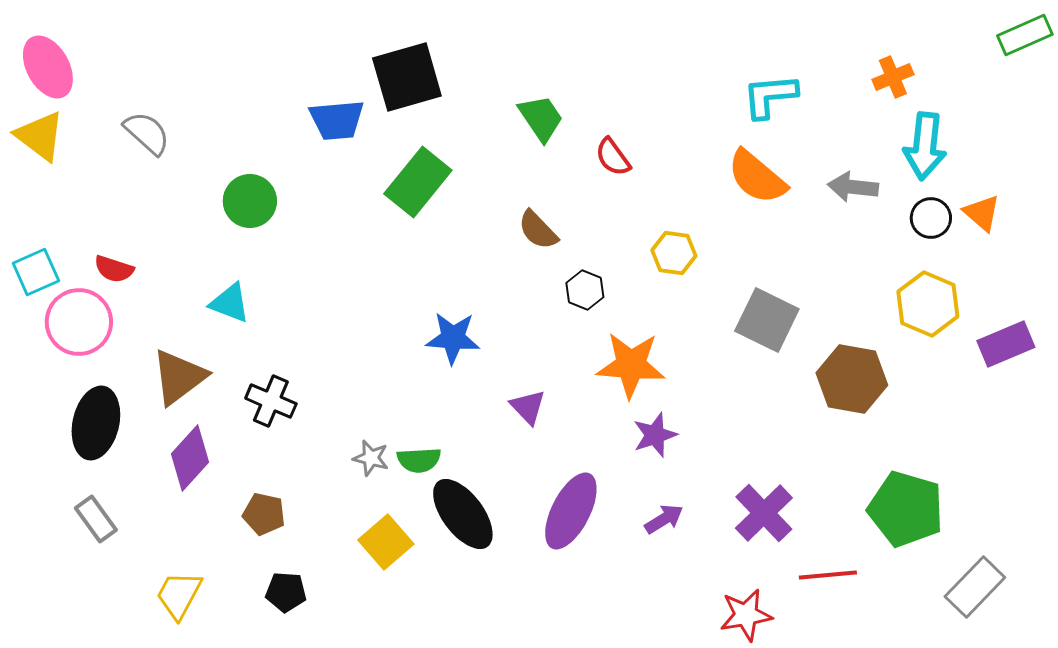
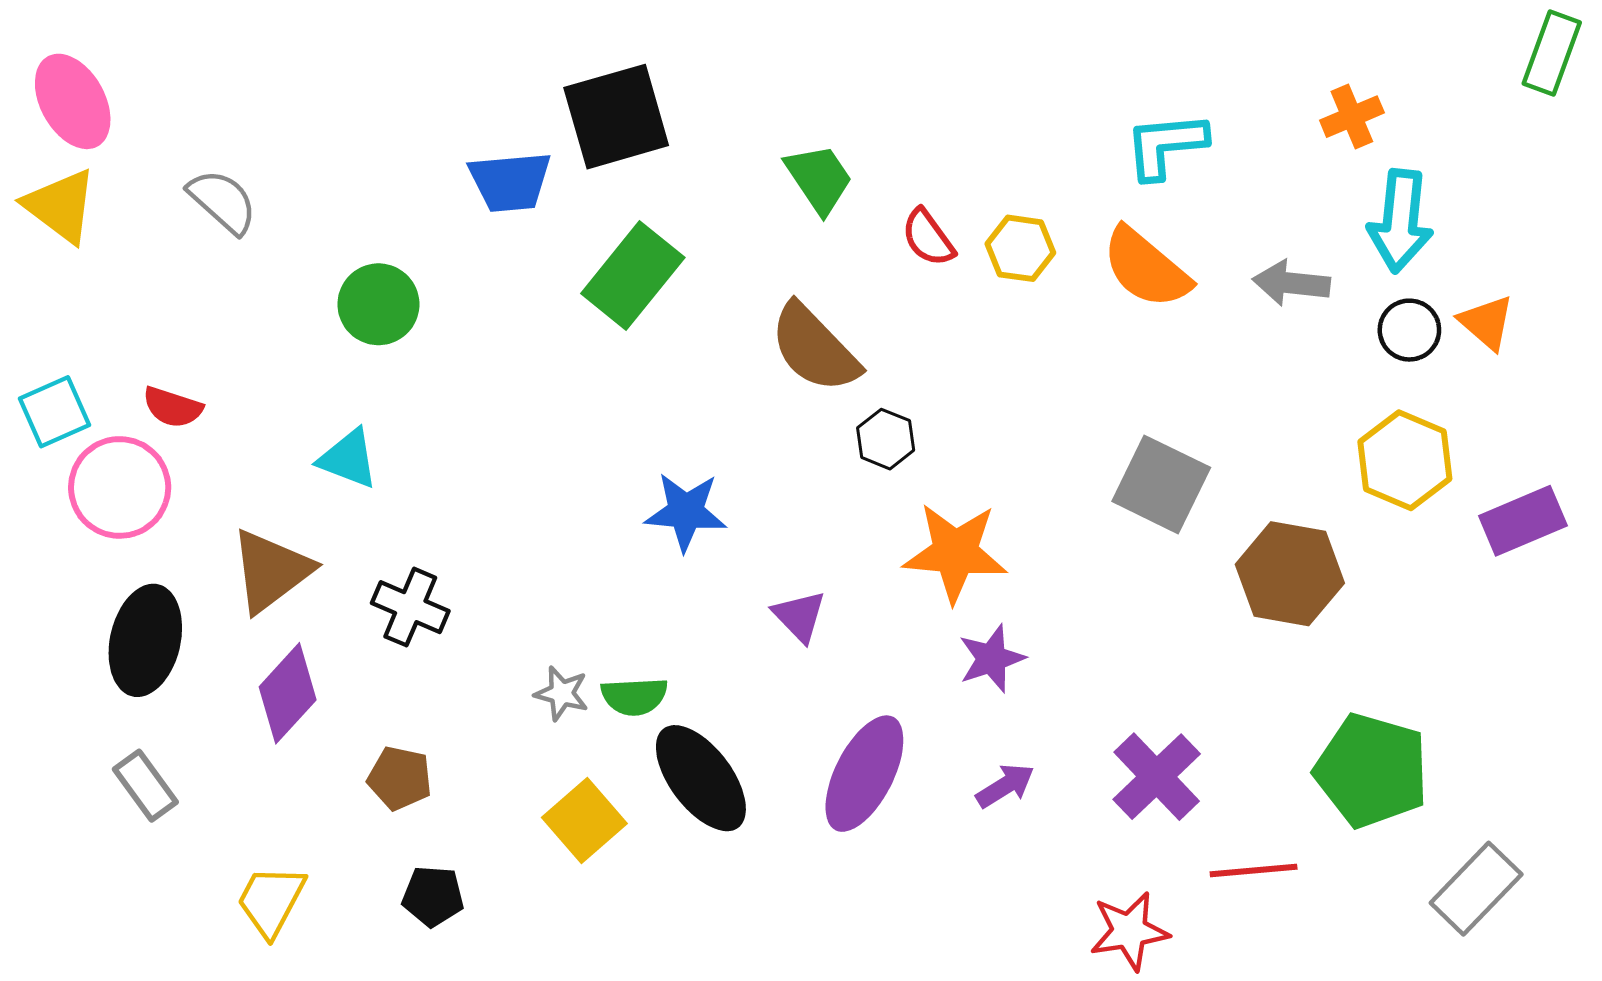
green rectangle: (1025, 35) -> (1552, 53), turned -46
brown semicircle: (538, 230) -> (814, 348), size x1.5
yellow hexagon: (674, 253) -> (1020, 248), moved

